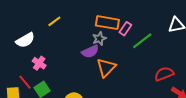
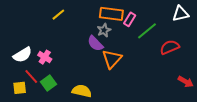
white semicircle: (25, 40) -> (23, 55), moved
purple semicircle: (90, 51) -> (95, 43), turned 72
red semicircle: (164, 74) -> (170, 47), moved

